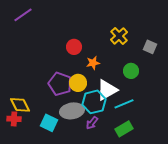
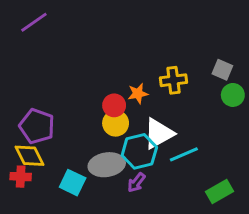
yellow cross: (119, 36) -> (173, 80), moved, turned 36
red circle: (74, 47) -> (114, 105), moved
green circle: (131, 71) -> (233, 95), moved
purple pentagon: (60, 84) -> (37, 126), moved
green rectangle: (124, 129) -> (219, 191), moved

